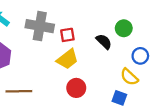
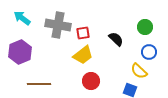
green circle: (124, 28) -> (145, 27), moved

